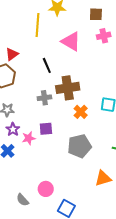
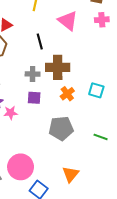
purple square: (46, 129) -> (34, 98), moved
orange triangle: (103, 178) -> (70, 174), moved, turned -42
pink circle: (46, 189) -> (21, 167), size x1.6

